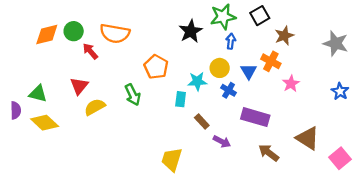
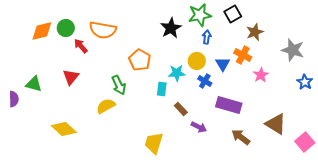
gray star: (336, 43) -> (293, 50), moved
yellow semicircle: (95, 107) -> (106, 106), moved
yellow diamond: (45, 123) -> (64, 129), moved

